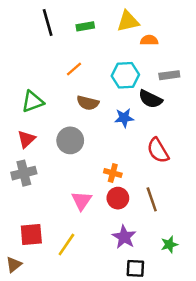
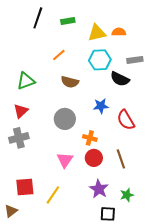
yellow triangle: (128, 21) -> (97, 33), moved
black line: (48, 23) -> (38, 18), turned 35
blue star: (124, 118) -> (101, 106), moved
gray circle: (70, 140) -> (65, 119), moved
green star: (169, 244) -> (127, 195), moved

